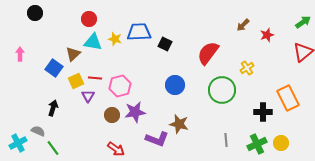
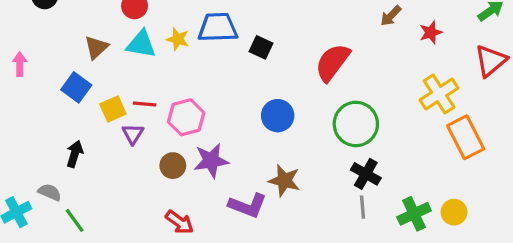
brown triangle: (73, 54) -> (96, 47), moved
yellow cross: (247, 68) -> (439, 94), moved, size x1.6
black cross: (263, 112) -> (366, 174), moved, turned 30

